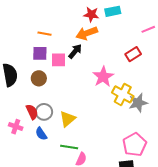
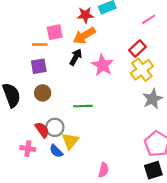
pink square: (58, 60) -> (55, 32), moved
pink star: (103, 77) -> (102, 65), moved
yellow cross: (123, 94) -> (142, 70), moved, turned 35
yellow triangle: (68, 119) -> (70, 141), moved
green line: (69, 147) -> (83, 106), moved

